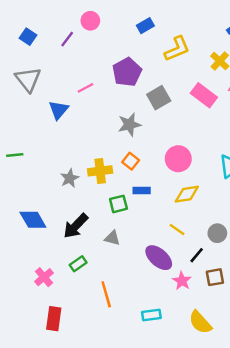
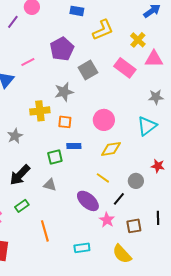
blue rectangle: (145, 26) -> (77, 11), turned 40
orange square: (131, 161) -> (65, 122), turned -32
yellow cross: (100, 171) -> (40, 111), moved
brown square: (215, 277) -> (134, 226), moved

